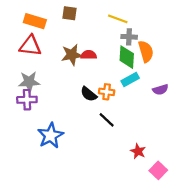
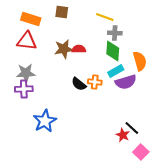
orange semicircle: (146, 51) -> (140, 61), moved
purple semicircle: (160, 90) -> (126, 82), moved, size x1.5
black line: (107, 120) -> (132, 128), moved

